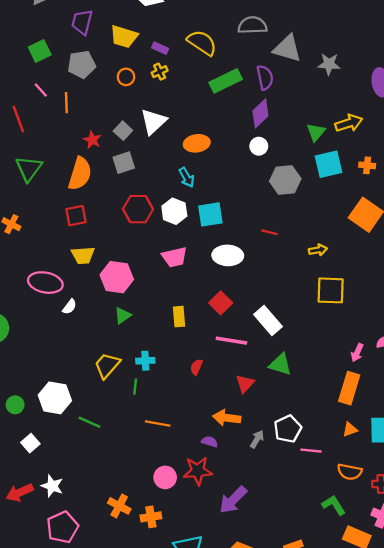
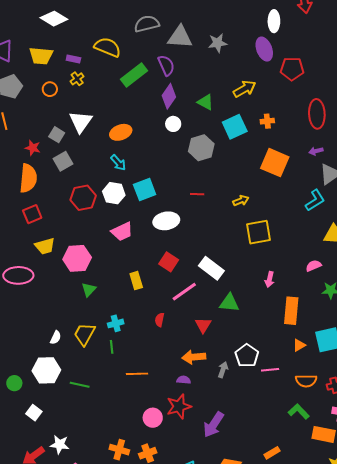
green triangle: (316, 132) -> (205, 102), moved, turned -30
white semicircle: (70, 307) -> (56, 338), moved
pink line: (231, 341) -> (184, 292), turned -32
pink arrow: (357, 353) -> (270, 279), moved

